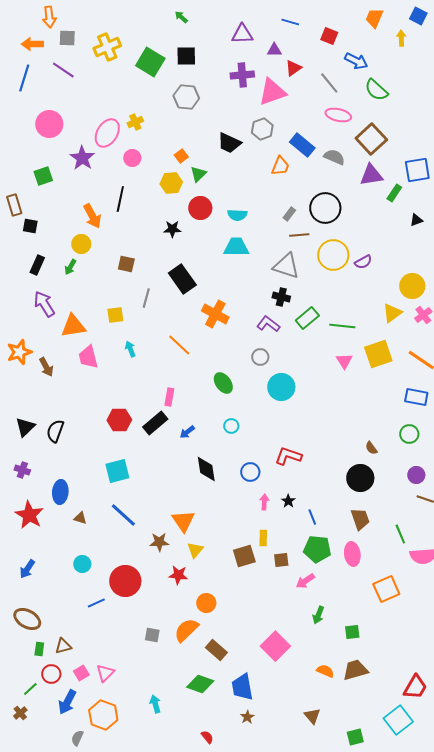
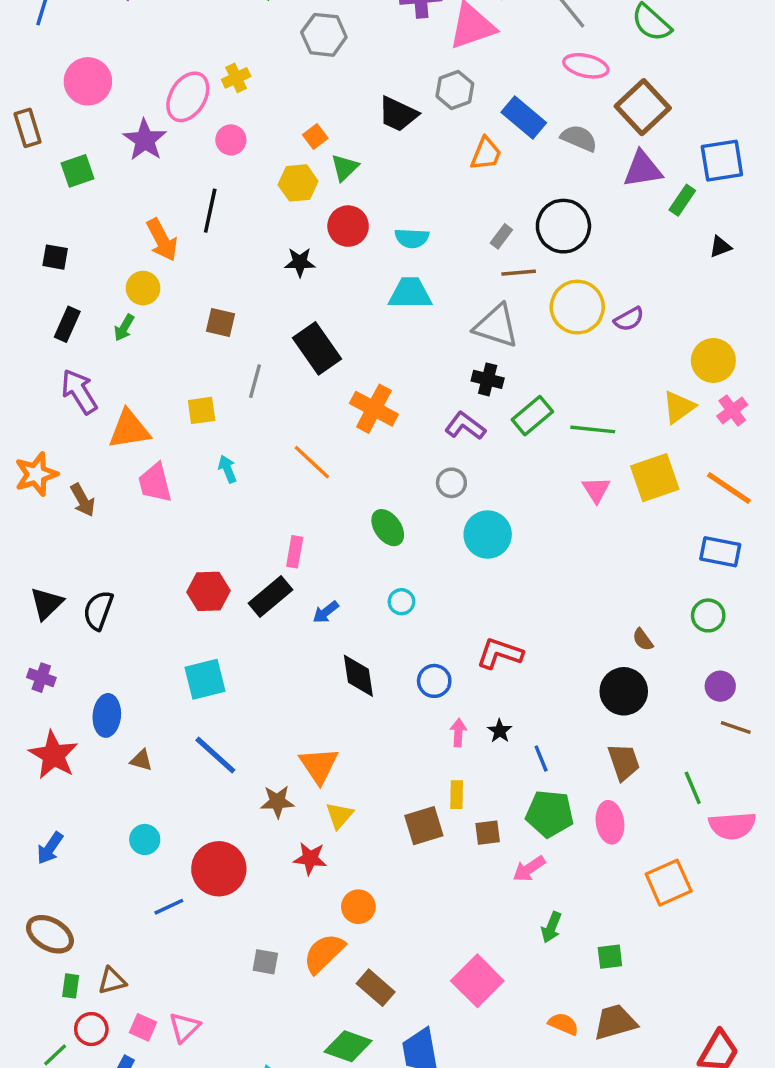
brown rectangle: (14, 205) -> (28, 128), moved
pink square: (81, 673) -> (143, 1027), turned -35

